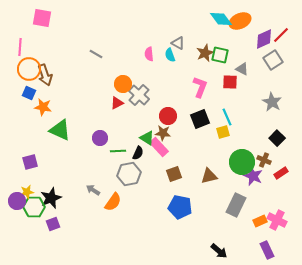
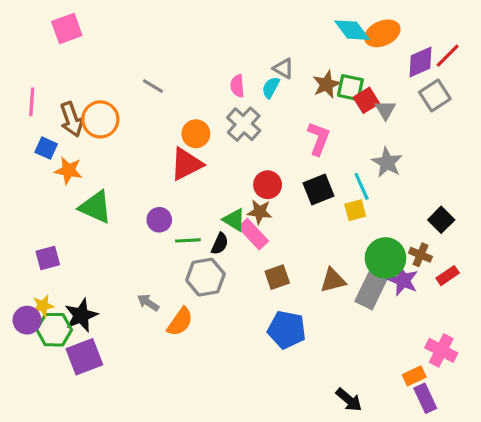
pink square: (42, 18) -> (67, 29), turned -30
pink line: (20, 47) -> (32, 102), moved
cyan semicircle: (170, 55) -> (271, 88), turned 48
orange circle: (29, 69) -> (100, 119), moved
gray triangle: (242, 69) -> (385, 110), turned 32
red square: (230, 82) -> (366, 100), moved, turned -35
gray cross: (139, 95) -> (244, 124), moved
gray star: (272, 102) -> (387, 162), moved
red triangle: (117, 103) -> (186, 164), size x1.6
gray rectangle: (236, 205) -> (371, 290), moved
orange rectangle: (260, 221) -> (414, 376), moved
purple square: (53, 224) -> (84, 357), size x1.6

